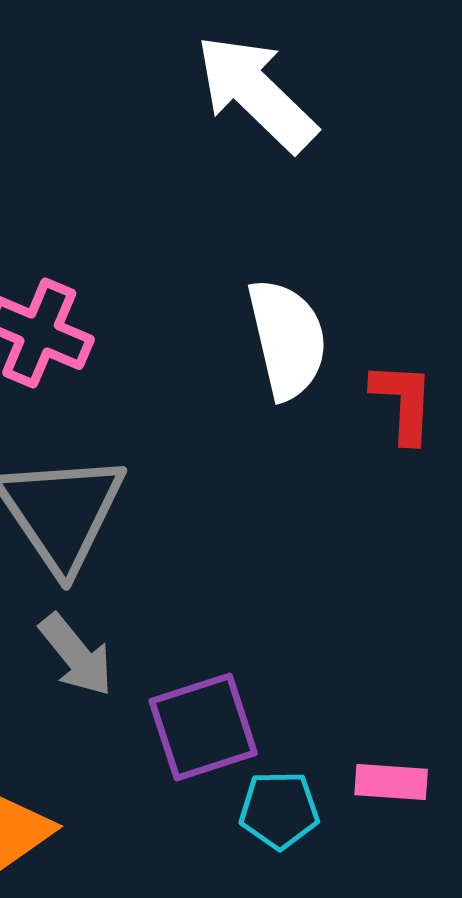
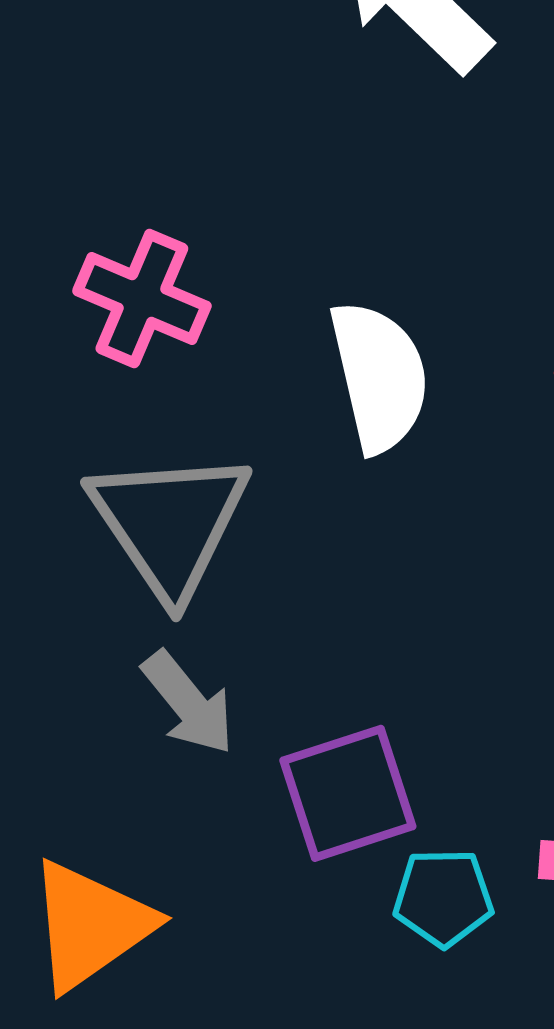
white semicircle: (287, 339) -> (379, 376), moved

